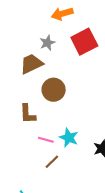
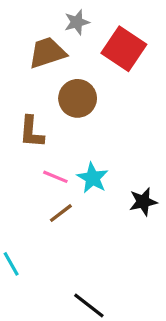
red square: (84, 42) -> (124, 49), moved, turned -36

